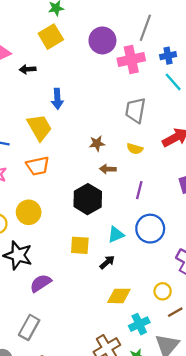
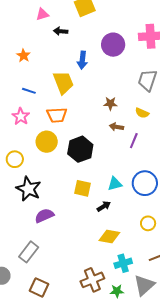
purple circle: (102, 40) -> (113, 45), moved
purple line: (139, 190) -> (134, 141), moved
black hexagon: (88, 199) -> (80, 149), moved
yellow circle: (29, 212) -> (47, 142), moved
yellow circle: (163, 291) -> (148, 223), moved

